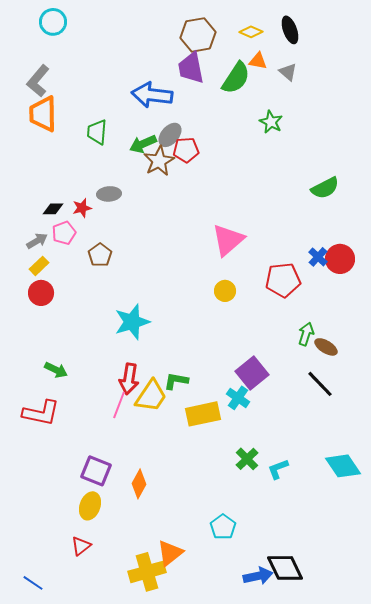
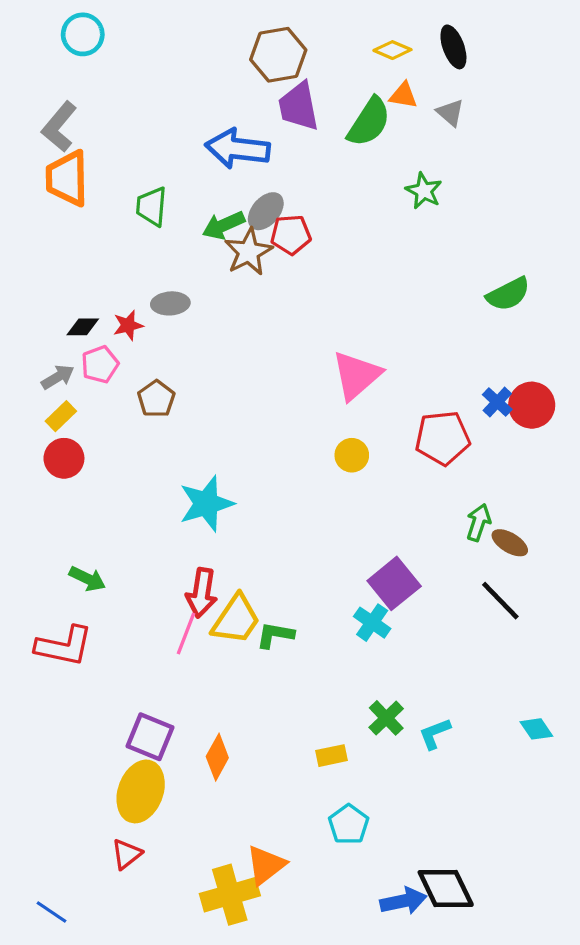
brown hexagon: (198, 35) -> (278, 55), moved
green L-shape: (176, 381) -> (275, 635), moved
yellow rectangle: (203, 414) -> (331, 756), moved, size x0.6
cyan diamond: (343, 466) -> (536, 729), size x0.6
yellow ellipse: (90, 506) -> (141, 791), size x1.4

